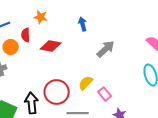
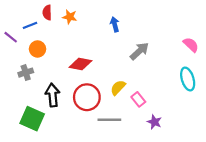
red semicircle: (26, 35) -> (47, 13), moved
red diamond: (51, 46) -> (80, 64), moved
black arrow: (32, 103) -> (53, 95), moved

